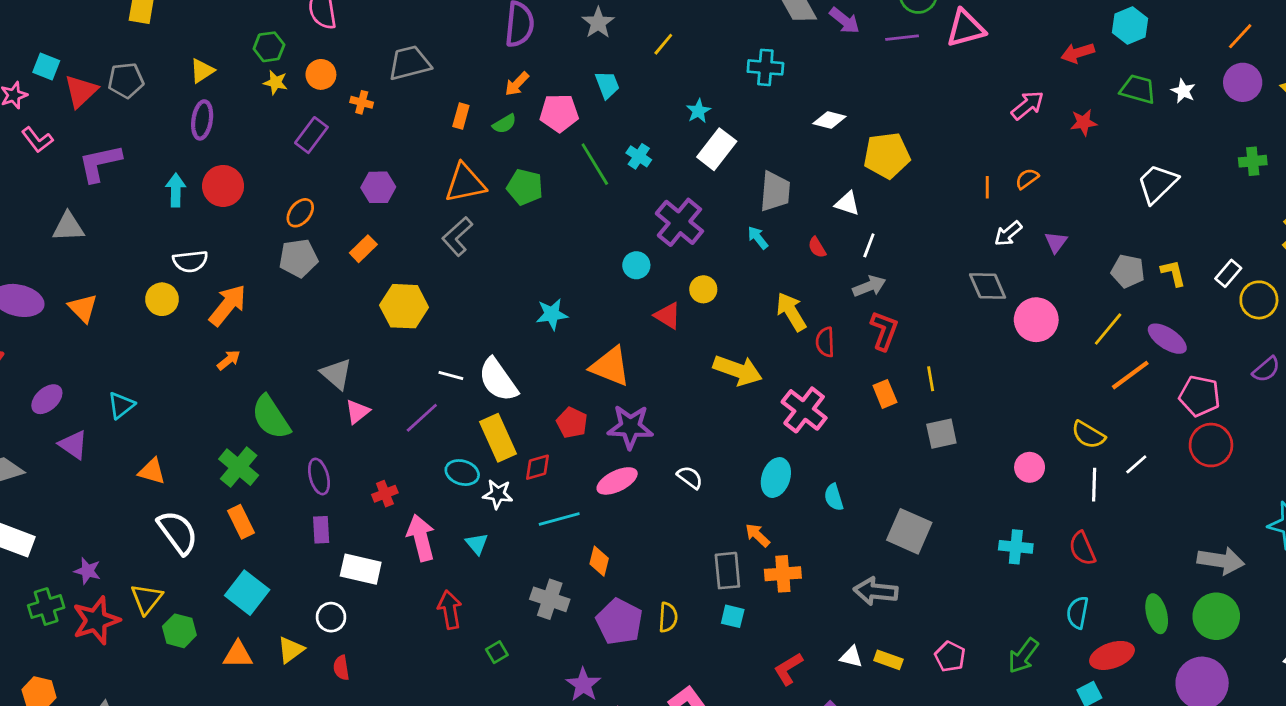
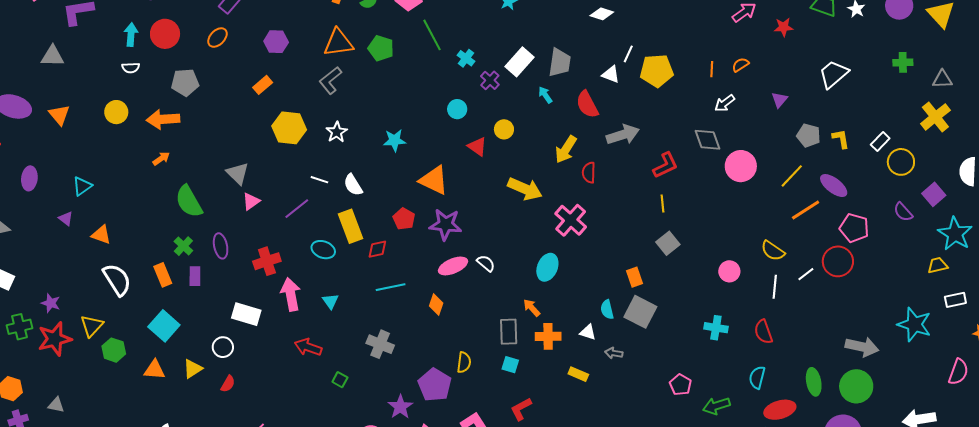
white rectangle: (717, 149) -> (519, 62), moved
yellow pentagon: (887, 155) -> (657, 71), moved
cyan cross: (639, 156) -> (466, 58), moved
orange ellipse: (300, 213) -> (217, 38), moved
purple cross: (679, 222) -> (490, 80), size x0.6
purple triangle: (1056, 242) -> (779, 100), moved
white line: (869, 245) -> (628, 54), moved
red semicircle: (817, 247) -> (587, 104), size x1.8
gray pentagon: (298, 258) -> (185, 82), moved
white semicircle: (190, 261) -> (131, 68), moved, size x0.7
gray arrow: (869, 286) -> (623, 135), size x1.4
orange arrow: (228, 305) -> (163, 119), turned -136
yellow arrow: (791, 312) -> (566, 149), turned -120
red L-shape: (884, 331) -> (665, 165), moved, turned 40
purple semicircle: (1266, 369) -> (903, 212), turned 85
white semicircle: (498, 380) -> (353, 185), size x0.7
orange rectangle: (885, 394) -> (635, 277), moved
purple ellipse: (47, 399) -> (29, 178), turned -45
gray square: (941, 434) -> (668, 243), turned -30
purple triangle: (73, 445) -> (66, 219), moved, size x0.7
red circle: (1211, 445) -> (838, 261), moved
green cross: (239, 467) -> (183, 246), moved, size x0.7
pink ellipse: (617, 481) -> (453, 266), moved
red cross: (385, 494) -> (267, 261), size x1.5
white star: (498, 494) -> (337, 132), moved, turned 30
cyan semicircle: (834, 497) -> (607, 310), moved
purple rectangle: (321, 530) -> (195, 276), moved
orange diamond: (599, 561) -> (436, 305), moved
gray arrow: (876, 591) -> (614, 353), size x0.6
red arrow: (450, 610) -> (308, 347), turned -64
purple pentagon: (619, 622) -> (435, 385), moved
green square: (497, 652) -> (340, 380), turned -35
green arrow: (1023, 656) -> (716, 406), turned 32
white triangle: (851, 657) -> (588, 332), moved
pink pentagon: (950, 657) -> (680, 385), moved
yellow rectangle: (888, 660) -> (578, 374), moved
red semicircle: (341, 668) -> (228, 384), turned -144
red L-shape: (788, 669) -> (521, 409), moved

